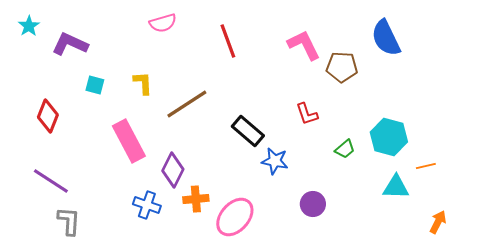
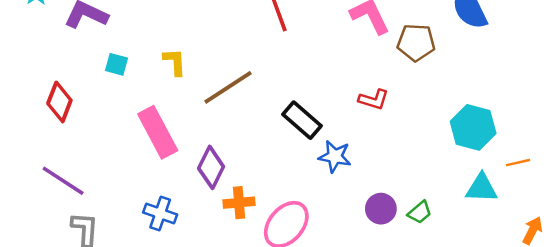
red L-shape: (307, 114) -> (374, 99), turned -55
green trapezoid: (345, 149) -> (420, 212), moved
blue cross: (147, 205) -> (160, 214), moved

